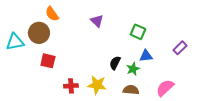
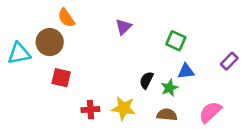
purple triangle: (97, 21) -> (124, 27), turned 32

